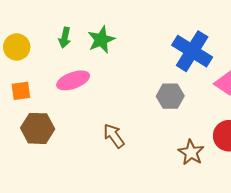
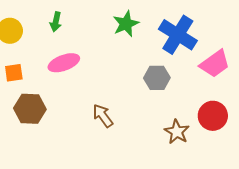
green star: (101, 40) -> (126, 24), moved

